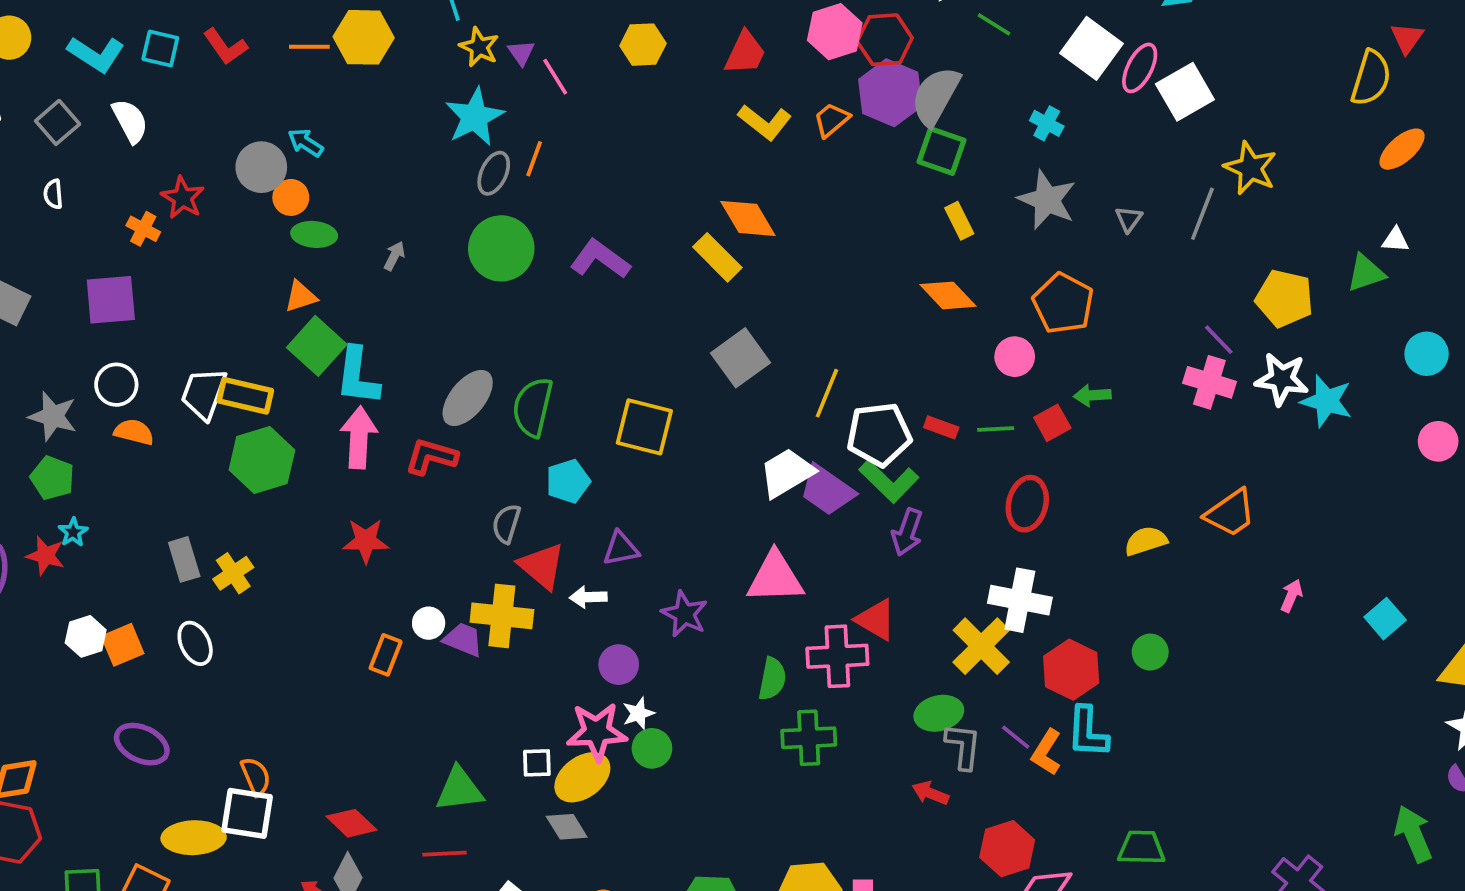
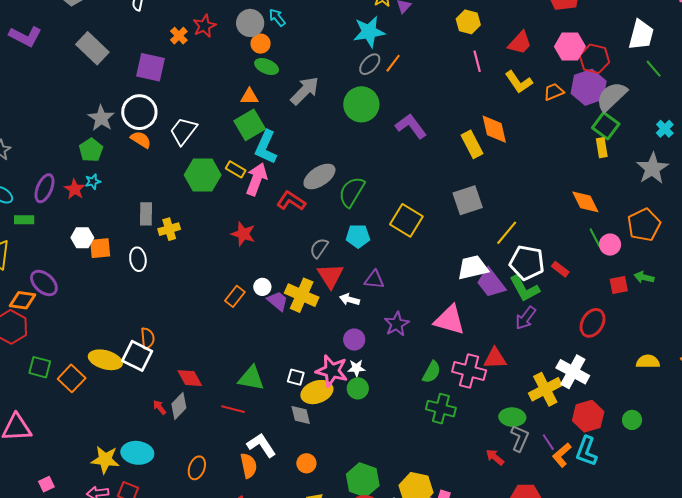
pink line: (555, 77) -> (477, 61), moved
yellow rectangle: (959, 221) -> (602, 148), moved
gray arrow: (394, 256) -> (305, 91), size x2.0
white circle: (116, 385) -> (139, 112), size x1.5
yellow rectangle: (245, 396) -> (236, 169), moved, size x0.7
green line: (996, 429) -> (595, 237), moved, turned 48
red triangle: (876, 620) -> (495, 358), turned -50
purple ellipse: (142, 744) -> (44, 283), moved

